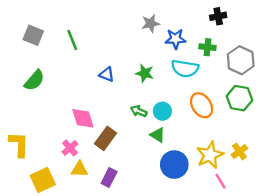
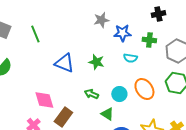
cyan semicircle: (185, 68) -> (130, 58), size x0.6
blue triangle: (107, 74) -> (64, 63), size x1.5
cyan circle: (162, 111) -> (119, 94), moved

